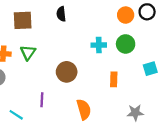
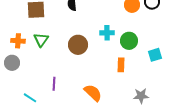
green circle: (126, 44) -> (129, 41), moved
brown circle: (67, 72) -> (78, 45), moved
orange semicircle: (84, 109) -> (93, 93), turned -30

